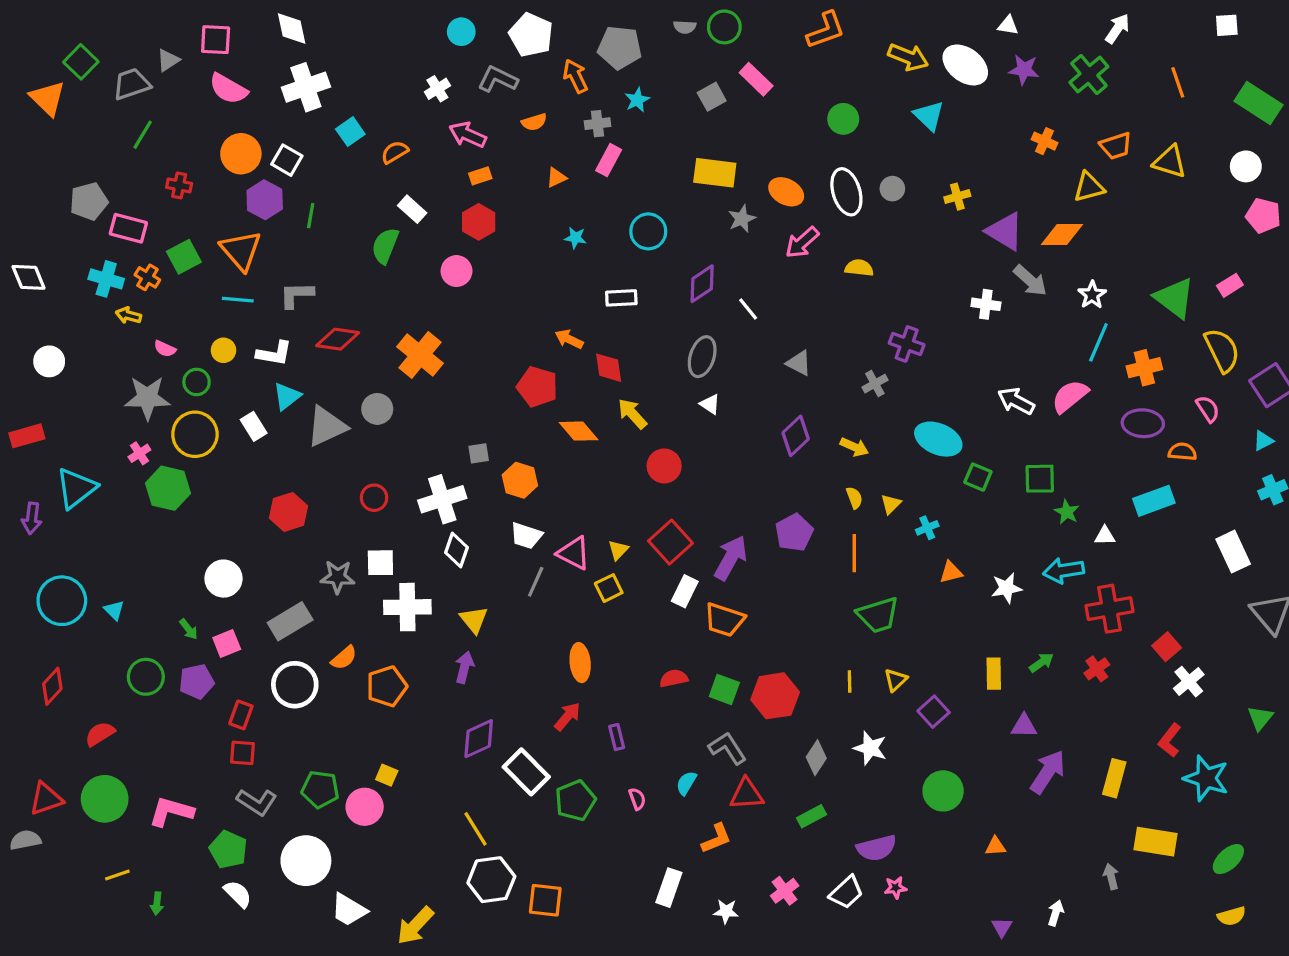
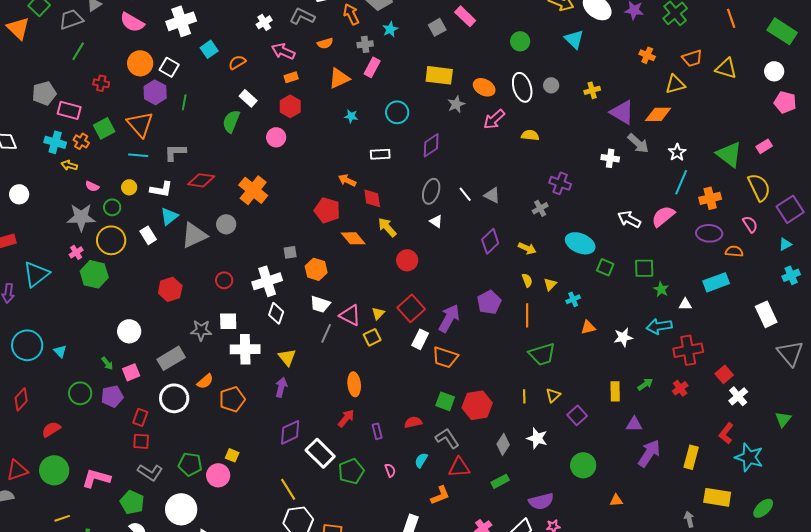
orange triangle: (556, 178) -> (339, 78), size x1.6
white line: (748, 309) -> (465, 194), moved
red semicircle: (674, 678) -> (413, 422), moved

